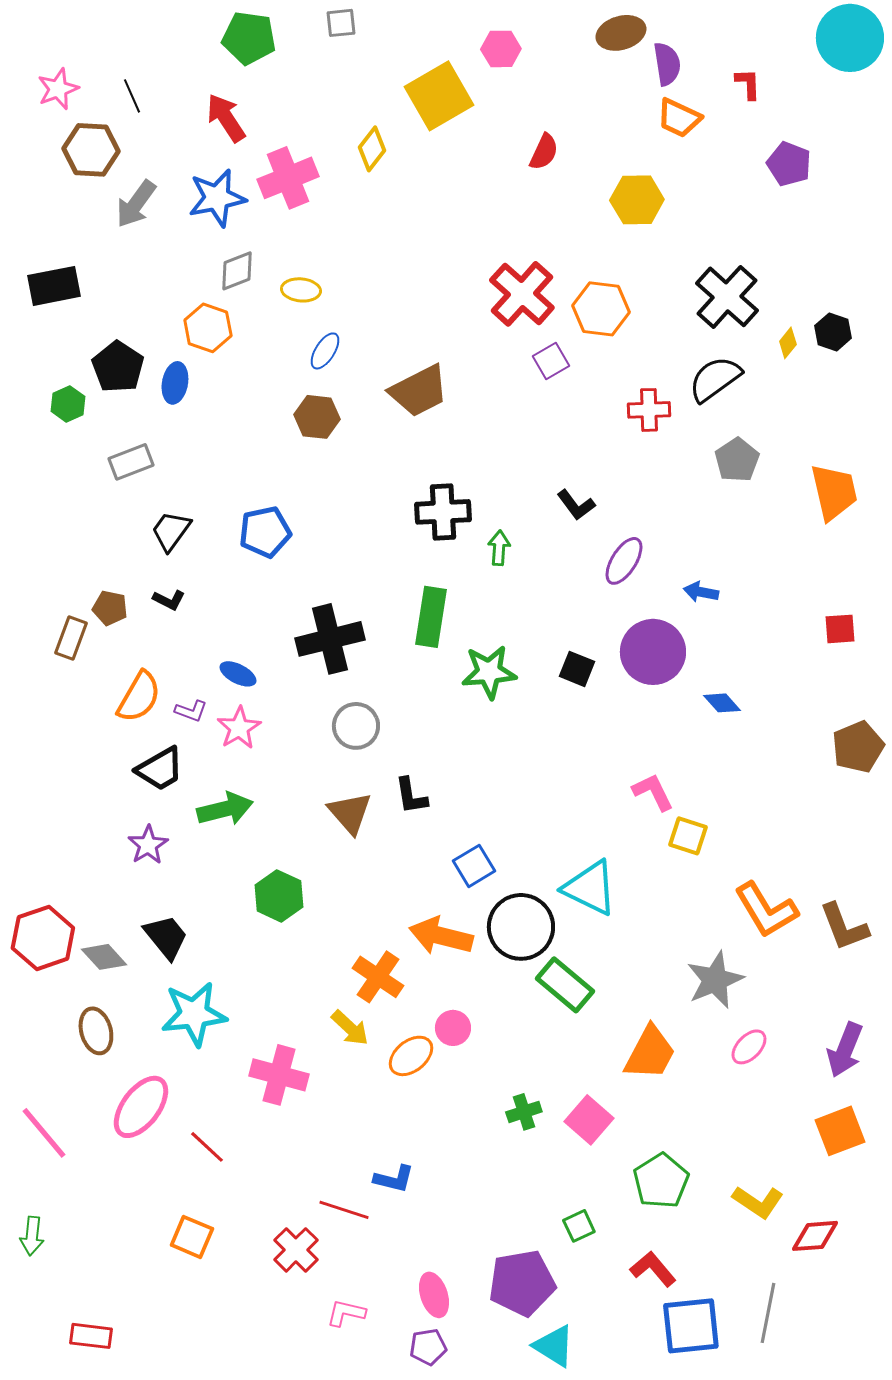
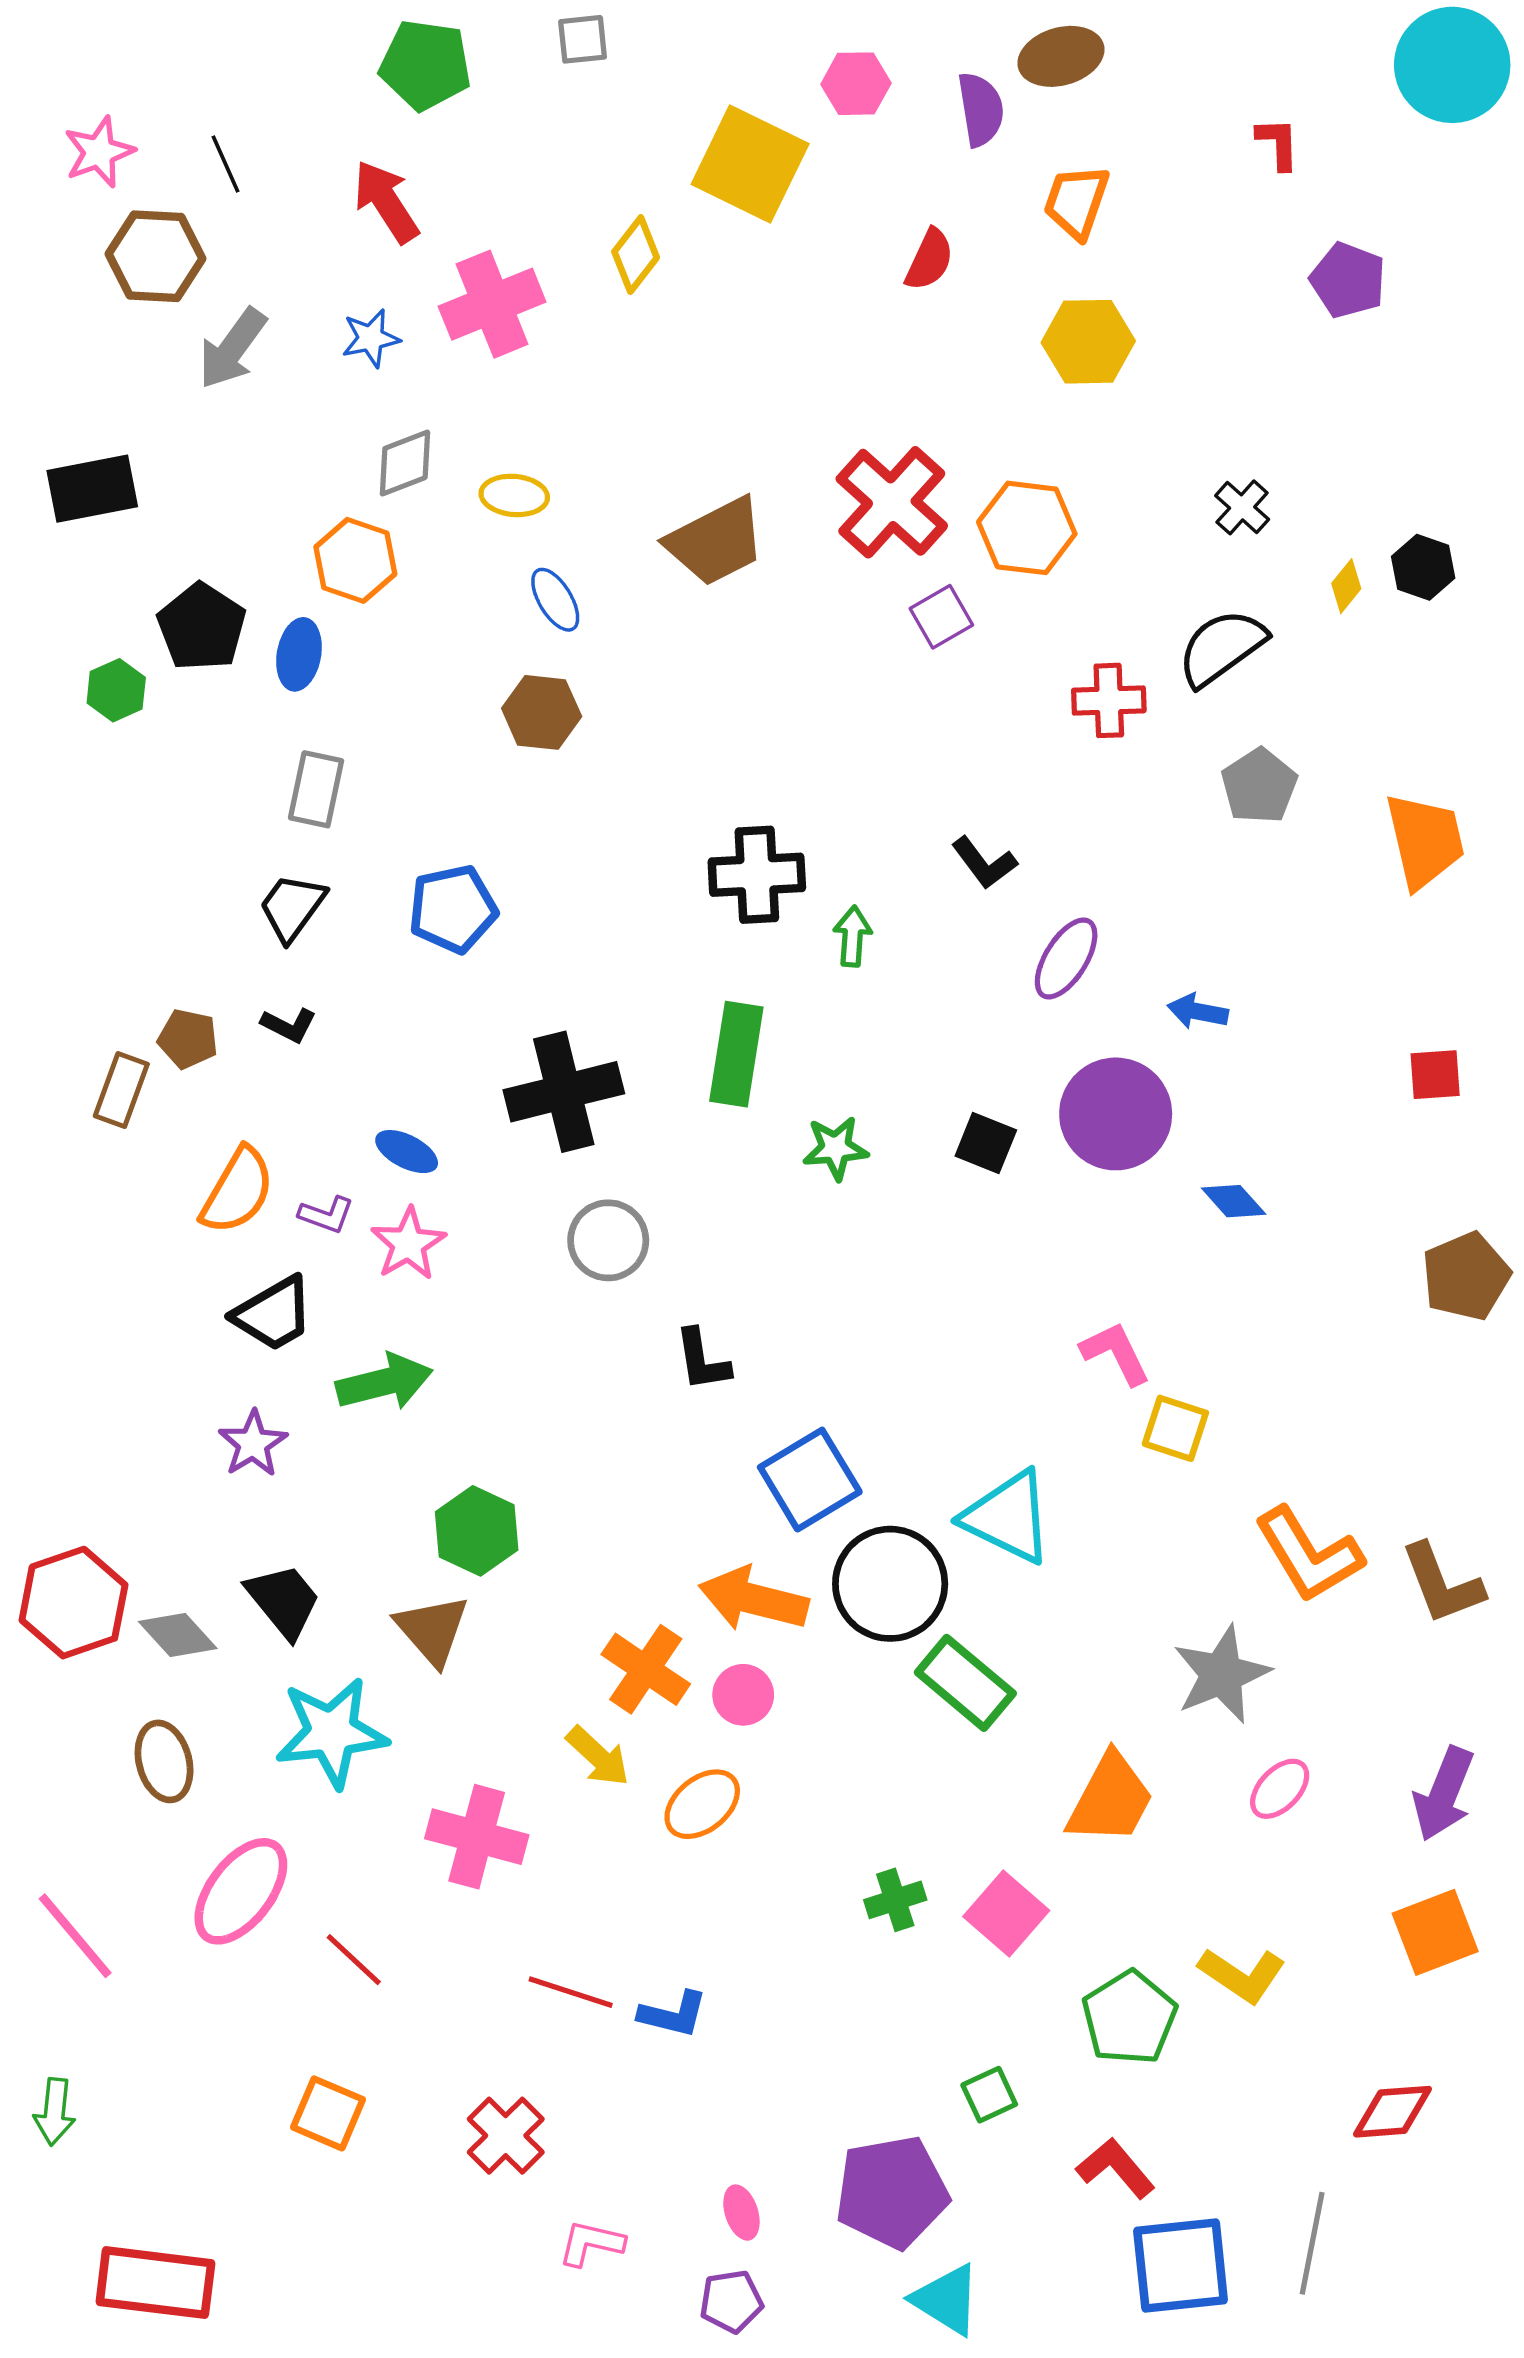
purple semicircle: (667, 64) -> (981, 109), moved
yellow square: (439, 96) -> (750, 164), turned -34
orange trapezoid: (679, 118) -> (1076, 202), moved, turned 84
blue star: (217, 198) -> (371, 338), size x0.6
black cross: (727, 297) -> (1242, 507), size x0.5
blue ellipse: (325, 351) -> (555, 600), turned -63
brown trapezoid: (419, 391) -> (716, 542), moved
gray rectangle: (131, 462) -> (316, 789), moved, turned -57
green star: (489, 672) -> (835, 1148), size x0.7
brown triangle: (350, 813) -> (432, 1630), moved
blue square: (474, 866) -> (810, 1480), size x1.4
pink circle: (453, 1028) -> (743, 1695), moved
yellow L-shape: (758, 1202) -> (1242, 1975), moved
red line: (344, 1210) -> (571, 1992), moved
pink ellipse: (434, 1295) -> (741, 2213), size x0.7
red rectangle: (91, 1336) -> (155, 2283), size x1.6

